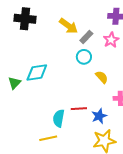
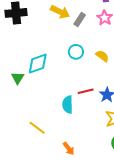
cyan circle: (84, 57) -> (76, 52), moved
yellow line: (48, 138) -> (37, 128), moved, turned 60

